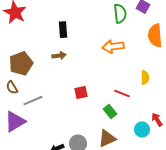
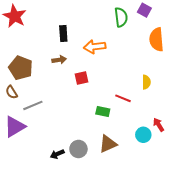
orange arrow: (113, 47) -> (95, 47), moved
brown pentagon: (21, 64) -> (21, 68), turned -30
red square: (81, 93) -> (82, 78), moved
green rectangle: (110, 112) -> (103, 111), moved, turned -40

